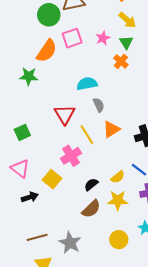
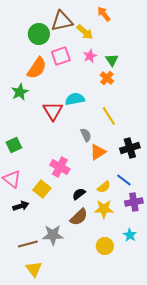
yellow arrow: (127, 20) -> (85, 32), moved
green star: (29, 76) -> (20, 92), turned -30
gray semicircle: (99, 105) -> (86, 135), moved
red triangle: (65, 114) -> (53, 111), moved
orange triangle: (111, 129) -> (98, 152), moved
yellow line: (87, 135) -> (109, 116), moved
pink cross: (71, 156) -> (60, 167), turned -30
gray star: (70, 243) -> (53, 235), moved, turned -30

